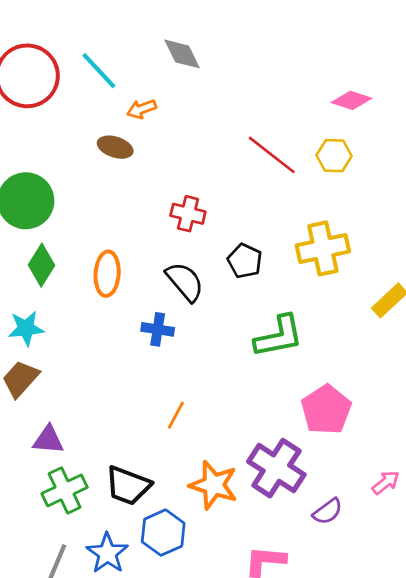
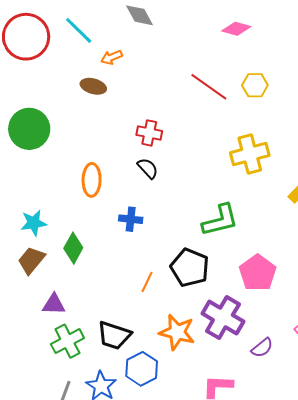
pink diamond: (351, 100) -> (236, 29), moved
black pentagon: (245, 261) -> (190, 268), moved, size x1.5
green diamond: (42, 265) -> (73, 248), moved
black semicircle: (185, 282) -> (148, 168), moved, size x0.7

